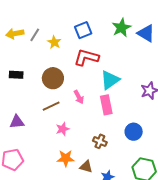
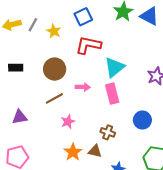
pink arrow: (79, 97) -> (83, 87), turned -56
orange star: (66, 158) -> (73, 152), turned -30
brown triangle: (86, 167) -> (95, 151), moved

